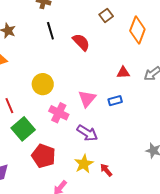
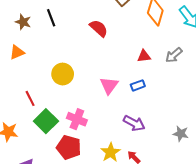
black line: (50, 31) -> (51, 18), moved
pink cross: (59, 113) -> (77, 119), moved
purple arrow: (87, 133) -> (134, 123), moved

